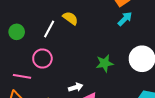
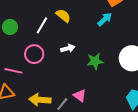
cyan arrow: (125, 19) -> (105, 19), moved
white arrow: (76, 87) -> (68, 48), moved

